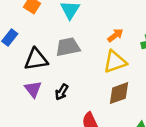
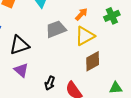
gray trapezoid: (68, 47) -> (56, 29), moved
black arrow: (62, 92) -> (50, 83), moved

